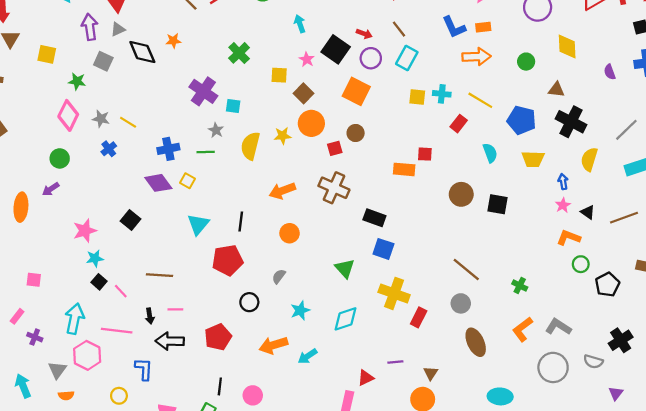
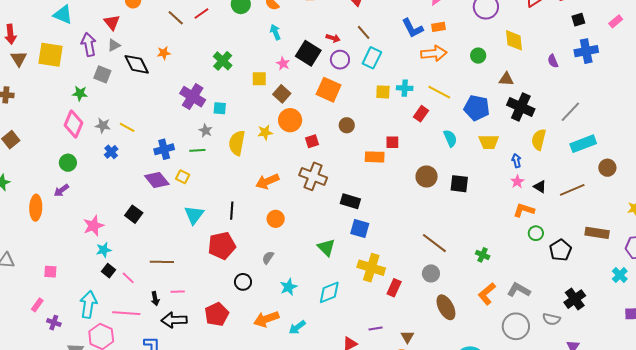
yellow square: (47, 54) -> (50, 55), moved, size x1.5
brown circle: (356, 133) -> (347, 125), moved

